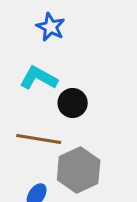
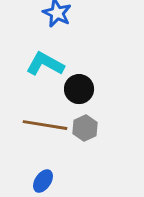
gray hexagon: (79, 170) -> (85, 128), moved, size x0.6

